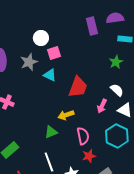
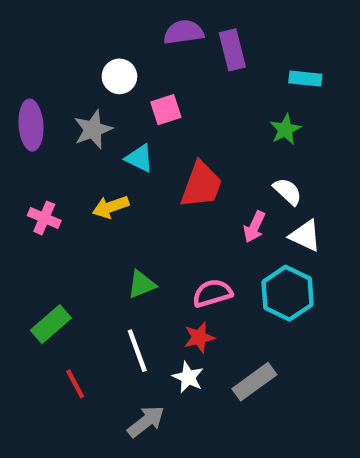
purple semicircle: (115, 18) -> (184, 32), moved
pink square: (54, 53) -> (166, 110), moved
yellow arrow: (66, 115) -> (111, 207), moved
pink semicircle: (83, 136) -> (212, 293), turned -96
red star: (89, 156) -> (199, 337), moved

